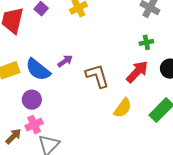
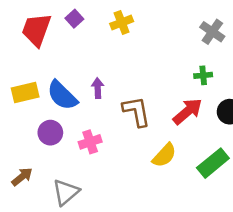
purple arrow: (65, 61) -> (98, 88), turned -63
pink cross: (34, 125) -> (90, 142), moved

